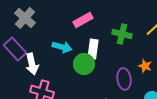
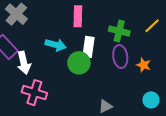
pink rectangle: (83, 20) -> (78, 16), turned -60
purple ellipse: (124, 79) -> (120, 56), moved

